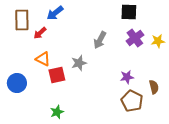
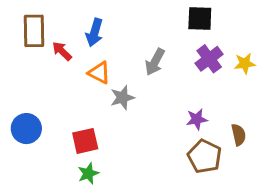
blue arrow: (55, 13) -> (94, 32), moved, turned -36
red arrow: (40, 33) -> (62, 51), turned 88
orange triangle: (43, 59) -> (99, 73), moved
red square: (57, 75) -> (85, 141), moved

